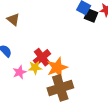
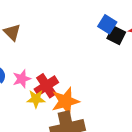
pink star: (20, 72) -> (22, 79), moved

